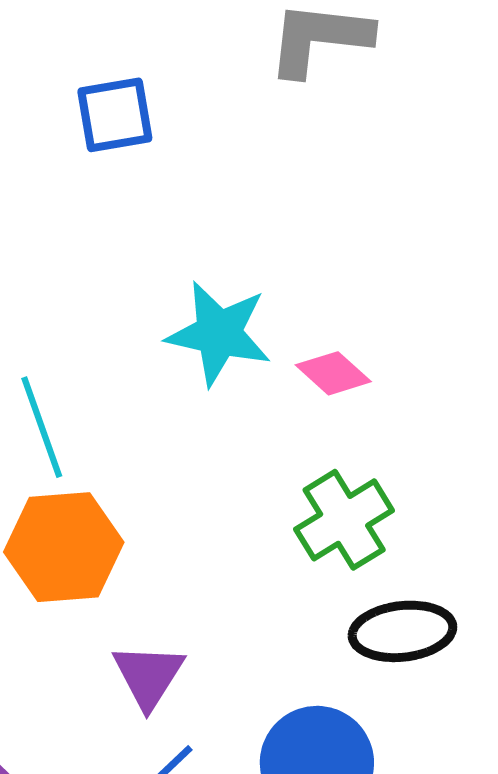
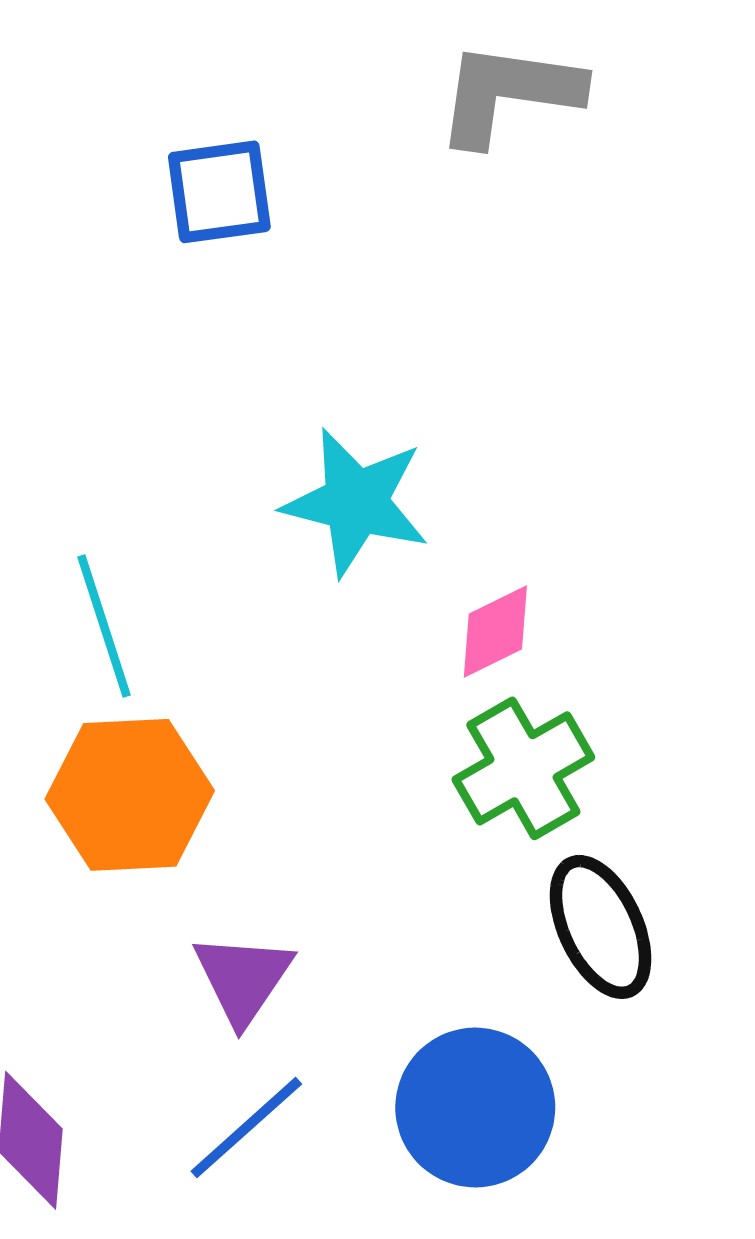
pink diamond: (333, 373) -> (495, 632), moved, turned -70
black ellipse: (402, 631) -> (601, 927), turned 70

